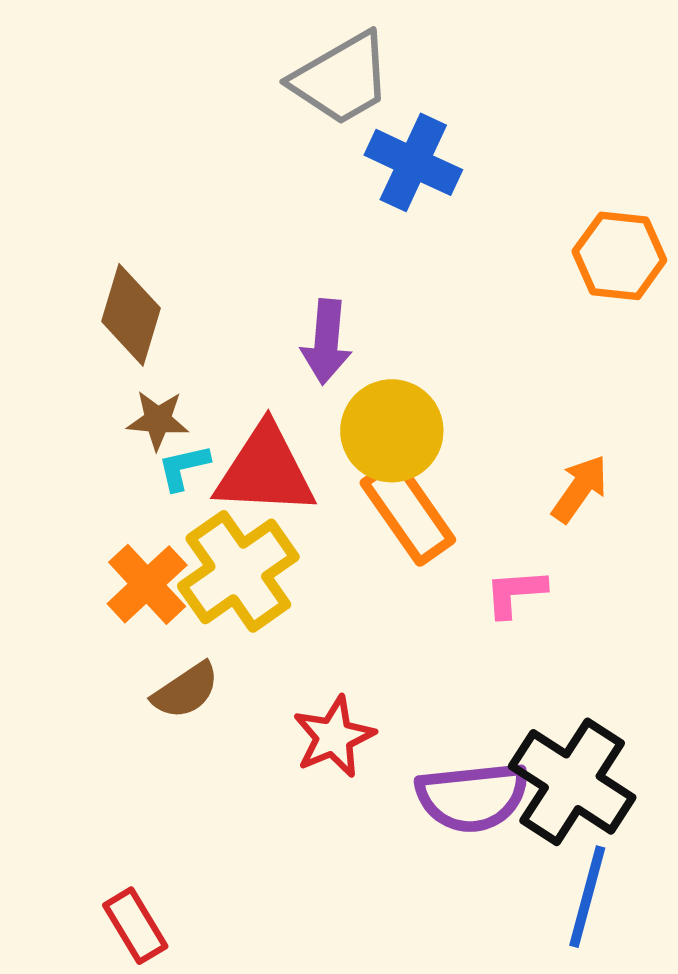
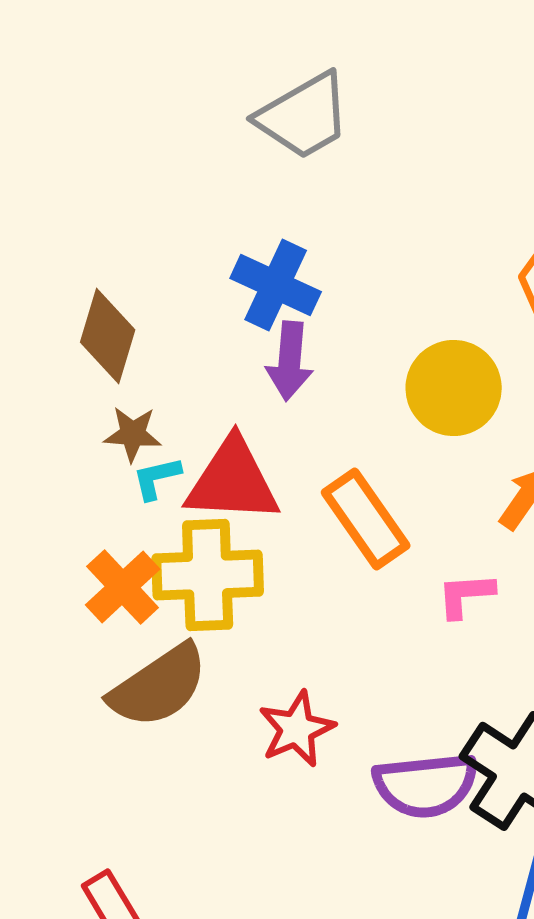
blue cross: (413, 162) -> (276, 285), moved
yellow circle: (392, 431) -> (454, 388), moved
yellow cross: (238, 571) -> (208, 575), turned 33
brown semicircle: (186, 691) -> (159, 686), size x1.6

